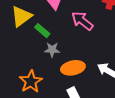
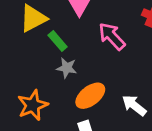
orange ellipse: (73, 68) -> (90, 96), turned -35

